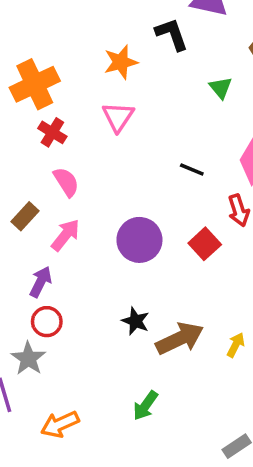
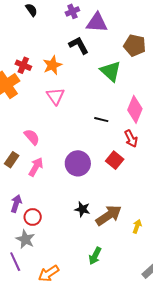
green triangle: (221, 88) -> (111, 71), size x1.6
red cross: (52, 132) -> (23, 65), moved
purple arrow: (41, 282) -> (16, 204), moved
yellow arrow: (236, 345) -> (137, 226), moved

